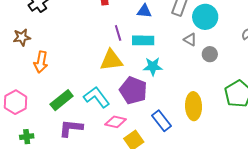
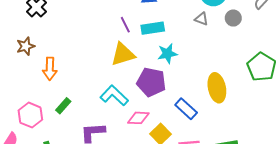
gray circle: (210, 54) -> (233, 18), moved
green rectangle: (62, 100) -> (63, 106), moved, size x0.7

